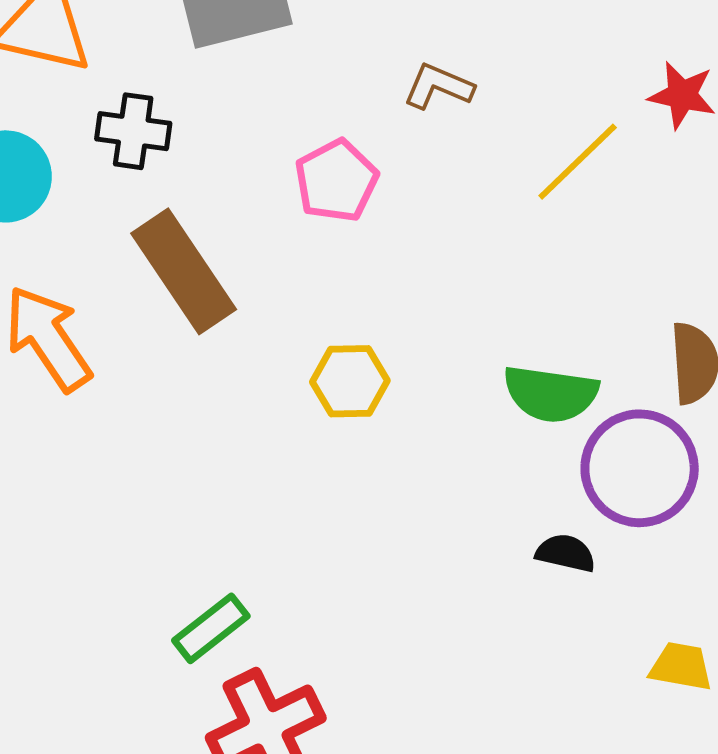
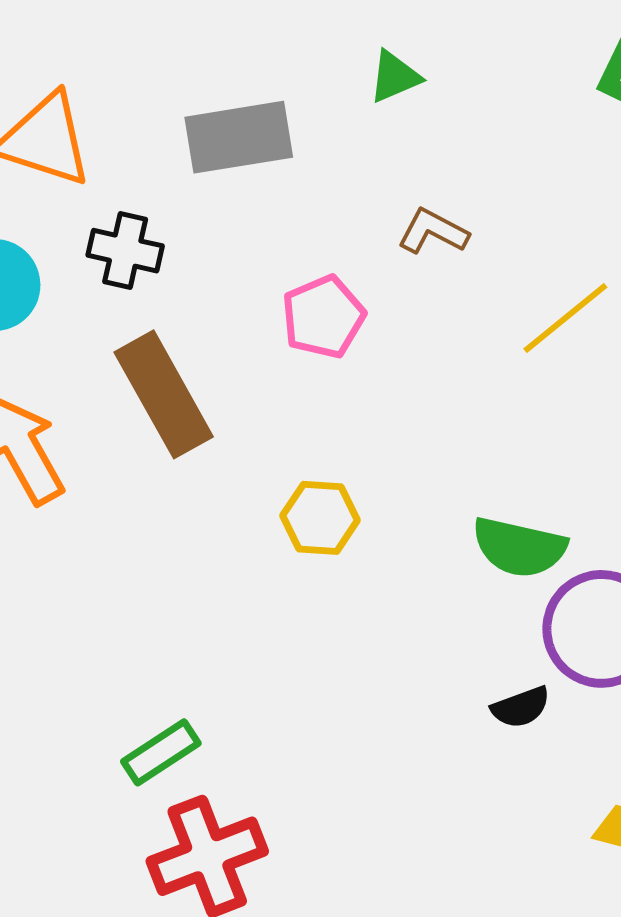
black semicircle: (566, 553) -> (521, 707), turned 142

